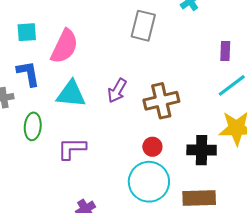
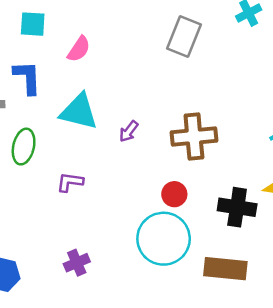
pink semicircle: (64, 46) -> (79, 49), size x0.6
purple arrow: (117, 91) -> (129, 131), moved, size x0.7
purple L-shape: (72, 149) -> (70, 182), size x0.7

